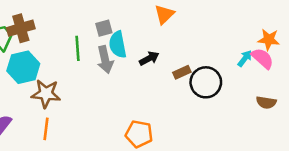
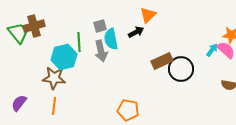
black arrow: (149, 58) -> (136, 32), moved
cyan hexagon: (23, 67) -> (64, 57), moved
brown rectangle: (182, 72) -> (162, 61), size x1.5

